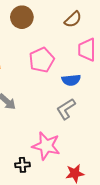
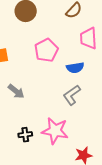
black cross: (22, 165) -> (25, 135), moved

